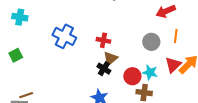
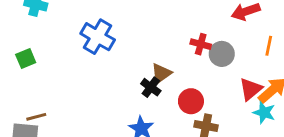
orange line: (176, 36) -> (269, 46), moved
red cross: (103, 40) -> (201, 44), moved
cyan star: (150, 72) -> (264, 113), moved

